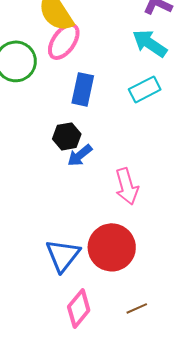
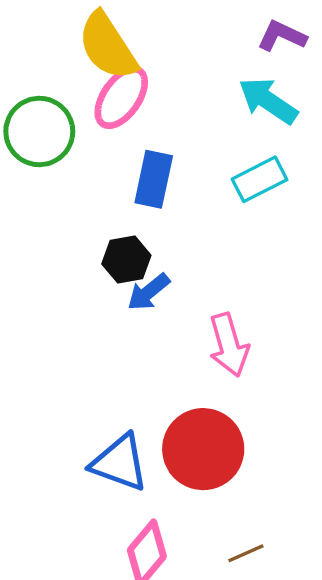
blue triangle: (63, 255) -> (120, 463), turned -48

